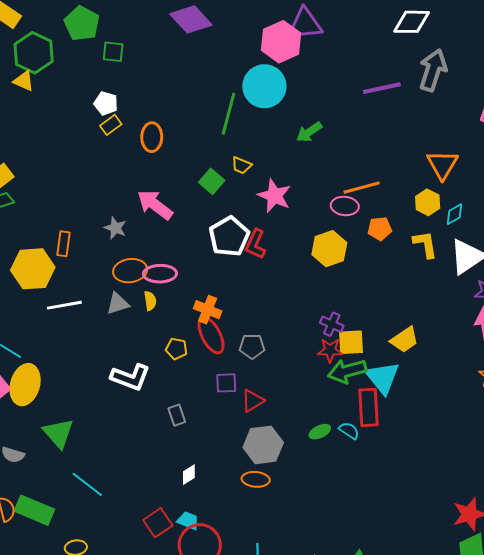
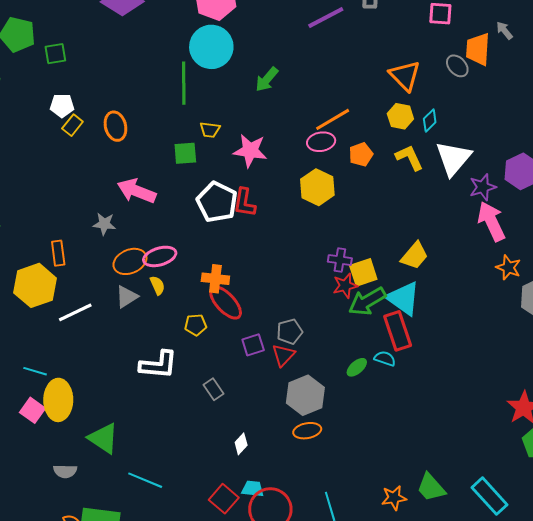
green square: (212, 181) -> (185, 153), turned -30
gray pentagon: (252, 346) -> (290, 332), moved

